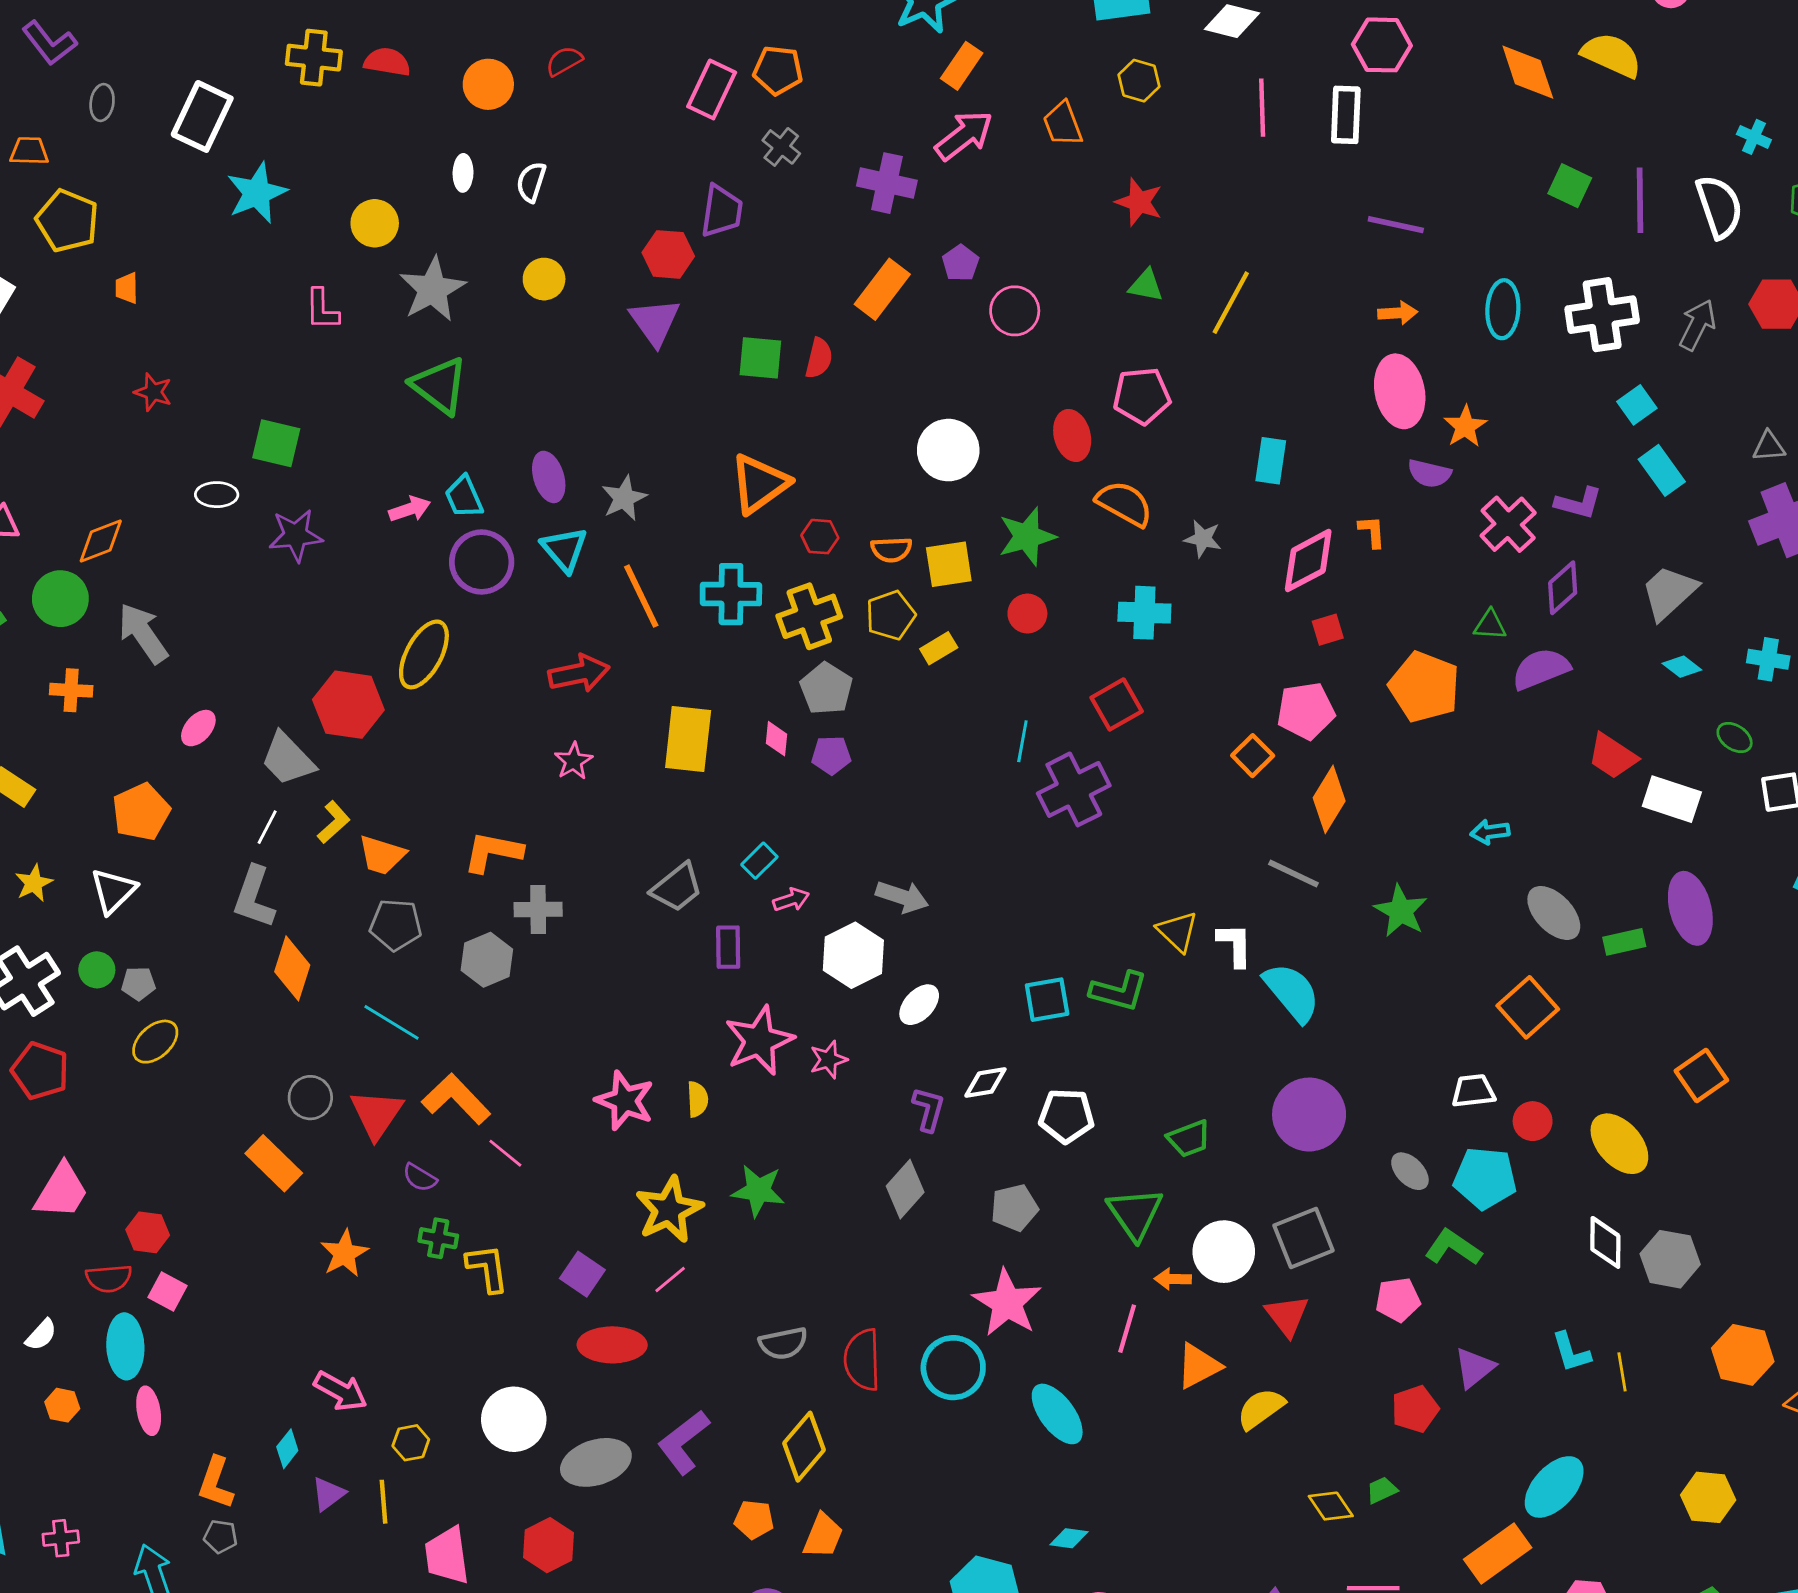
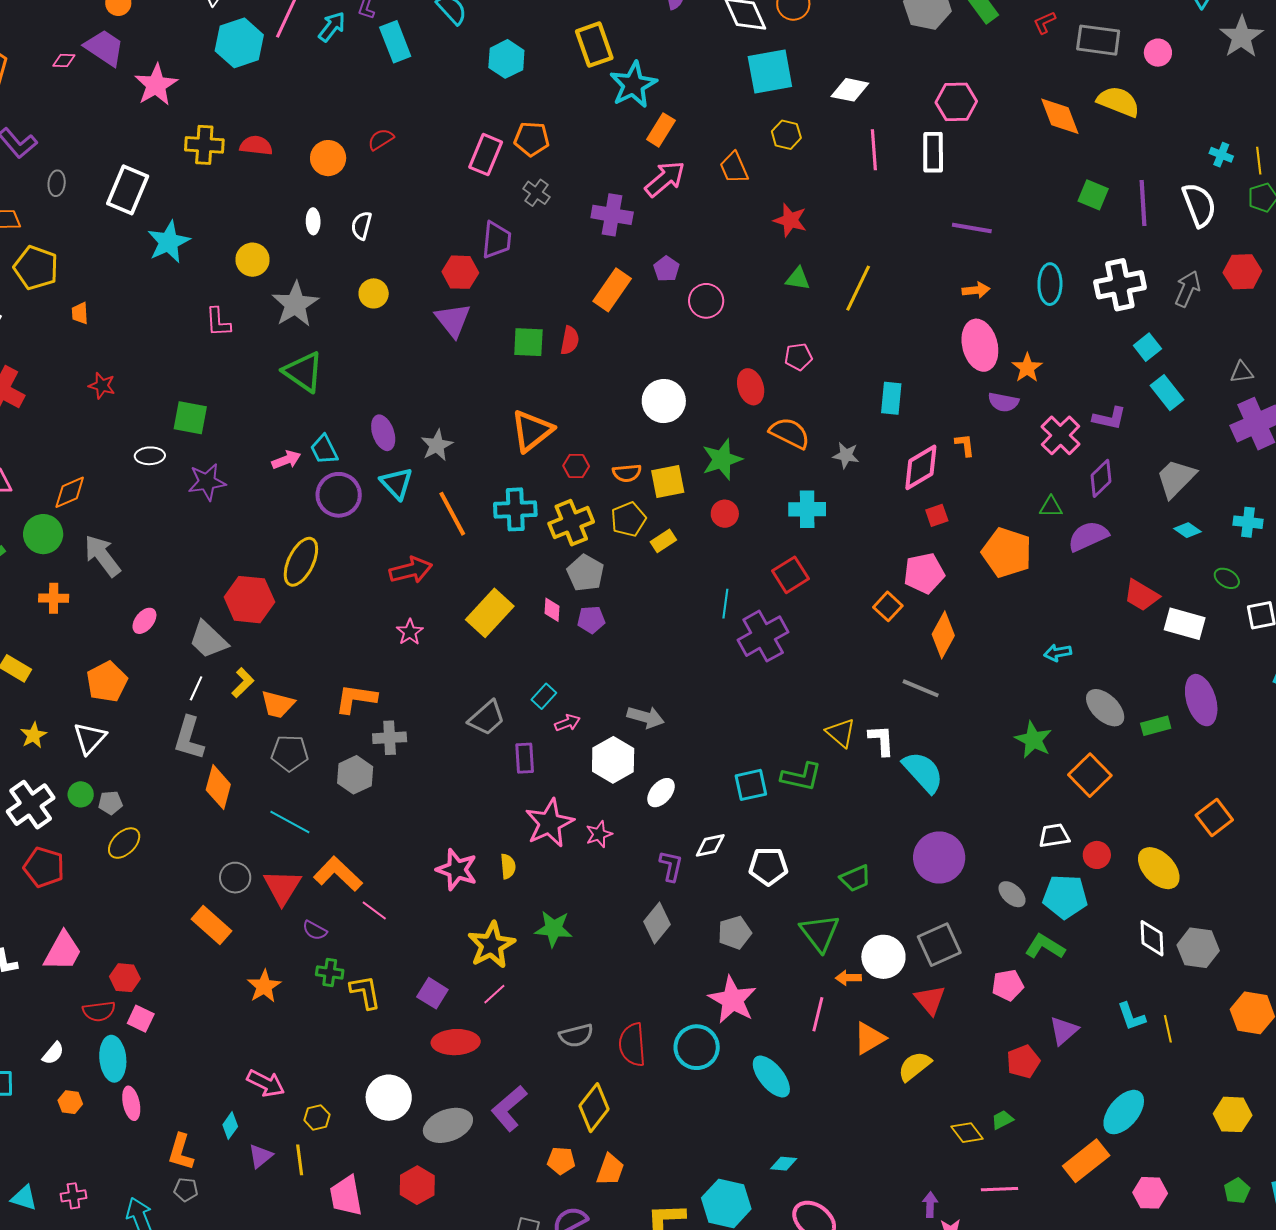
pink pentagon: (1142, 396) -> (798, 357), size x0.7
yellow rectangle: (688, 739) -> (490, 613), turned 39
green star: (1401, 911) -> (1033, 740), moved

